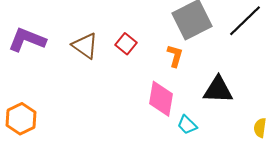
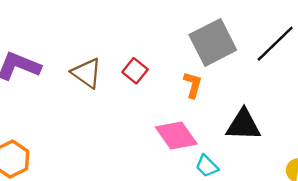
pink diamond: (161, 99) -> (176, 135), turned -45

